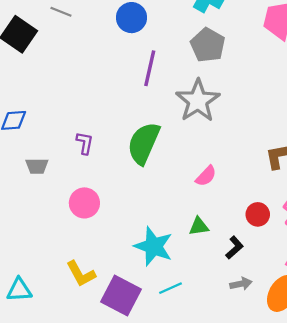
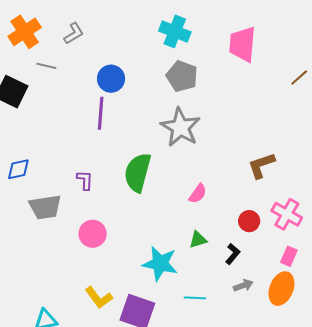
blue circle: (131, 18) -> (111, 79), moved
purple line: (150, 68) -> (101, 113), moved
gray trapezoid: (37, 166) -> (45, 207), size x1.6
cyan line: (171, 288) -> (195, 298), moved, turned 35

